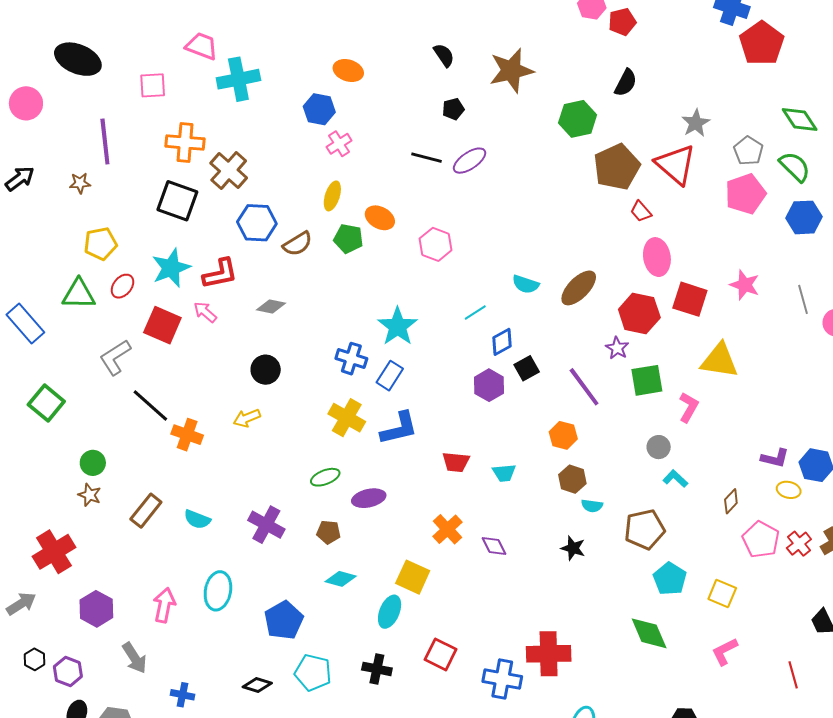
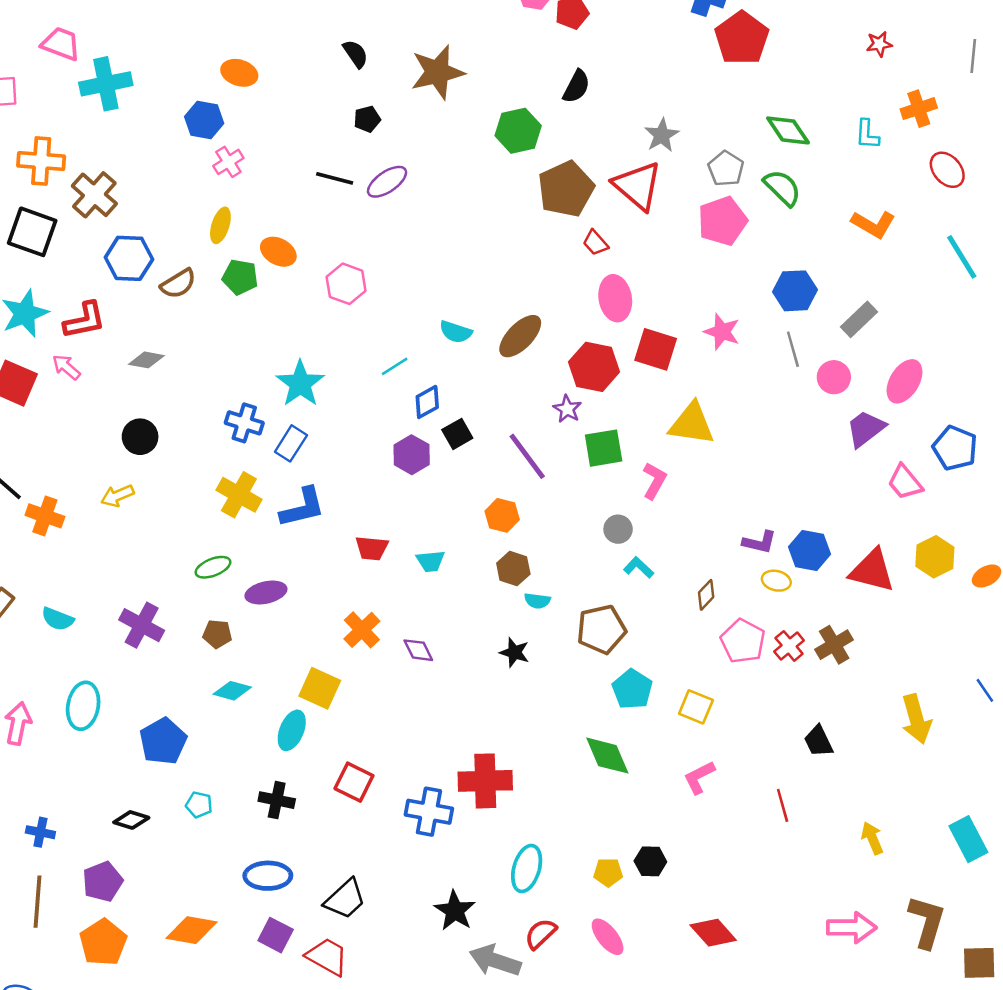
blue hexagon: (804, 217) -> (795, 291), moved
cyan pentagon: (313, 673) -> (199, 805), size x0.6

